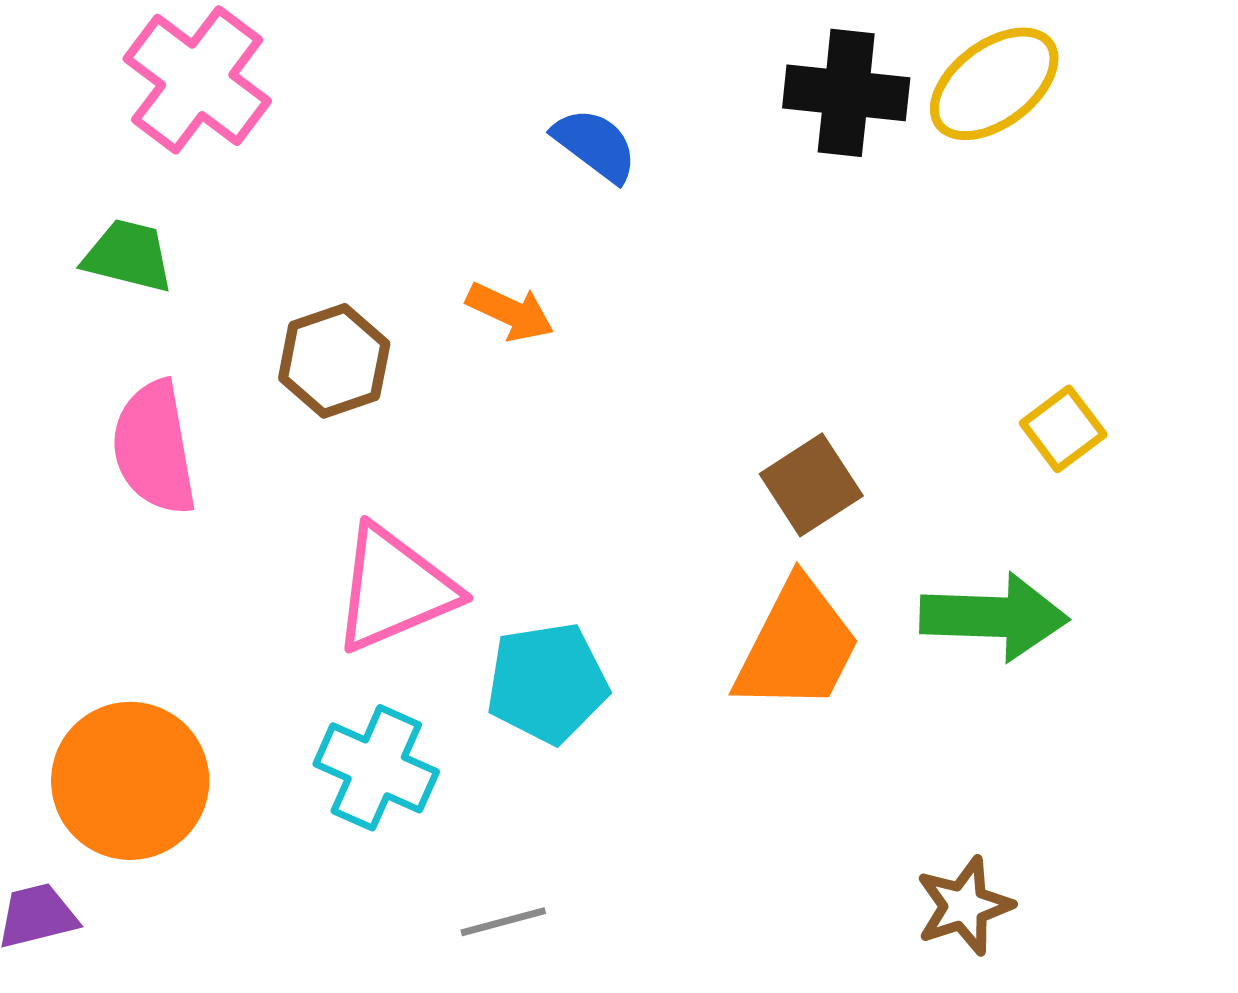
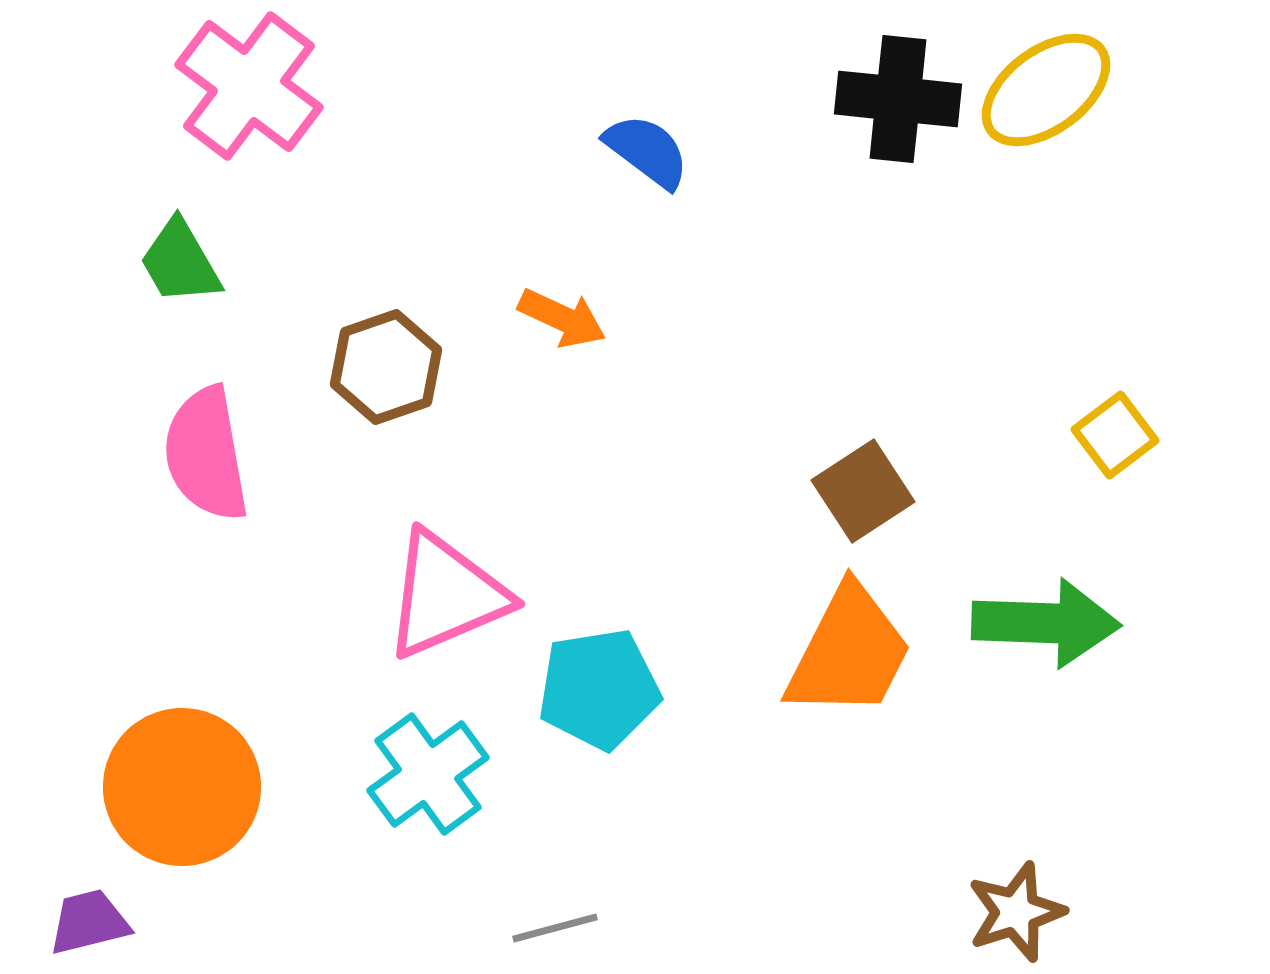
green trapezoid: (128, 256) -> (180, 262), turned -134
cyan cross: (376, 768) -> (428, 774), turned 30

